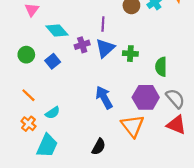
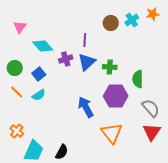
orange line: (28, 95) -> (17, 92), moved
purple hexagon: (146, 97) -> (116, 96), moved
cyan semicircle: (53, 113) -> (39, 95), moved
red triangle: (176, 125) -> (152, 132), turned 42
black semicircle: (99, 147) -> (62, 152), moved

